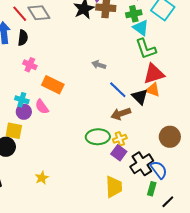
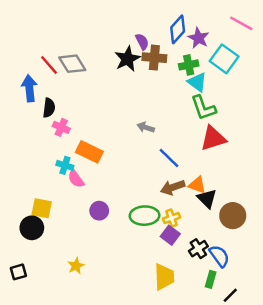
black semicircle: (23, 38) -> (49, 108), moved
orange triangle: (153, 90) -> (197, 185), moved
black triangle: (140, 97) -> (207, 198), moved
cyan cross: (22, 100) -> (65, 165), moved
purple circle: (24, 112) -> (99, 211), moved
black cross: (142, 164) -> (198, 249), size x0.7

